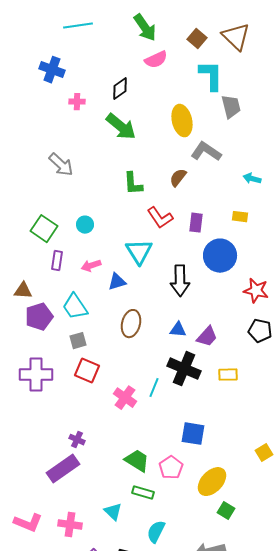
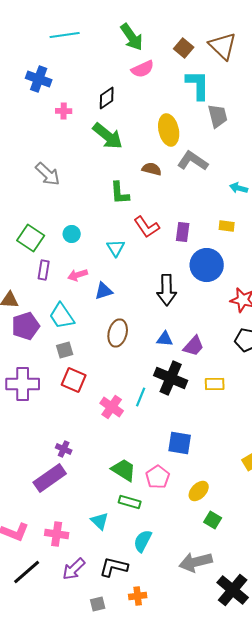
brown semicircle: (178, 178) -> (152, 169), moved, turned 66
cyan triangle: (139, 252) -> (116, 248), moved, size x0.7
yellow ellipse: (212, 482) -> (199, 491), size x0.7

